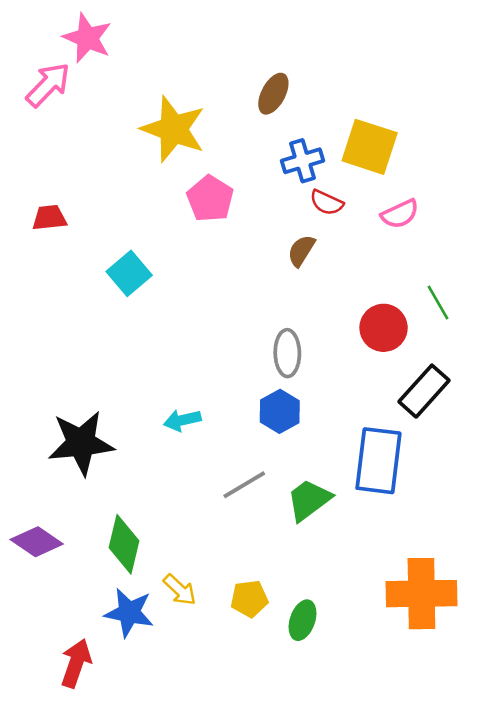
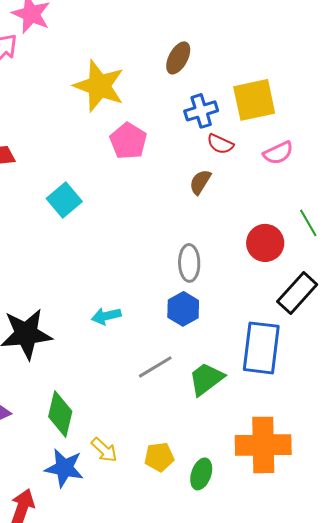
yellow square: (370, 147) -> (254, 100), turned -30
orange cross: (421, 594) -> (263, 445), moved

